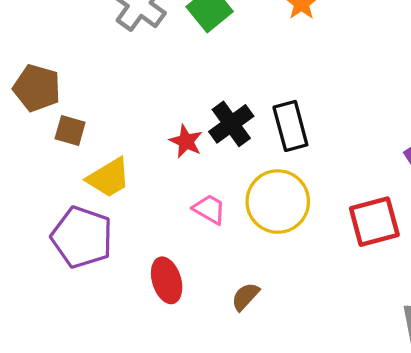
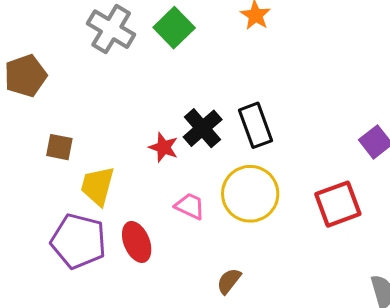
brown pentagon: (37, 88) -> (25, 76), moved, turned -30
yellow trapezoid: (109, 178) -> (98, 186), turned 141
red ellipse: (167, 280) -> (137, 242), moved

